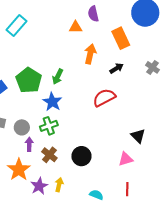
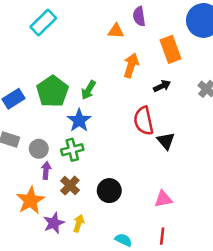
red semicircle: (104, 98) -> (144, 121), turned -80
black triangle: (138, 136) -> (166, 141), moved

